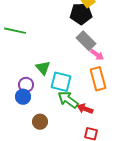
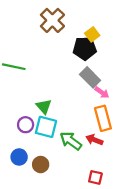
cyan square: (61, 82) -> (46, 127), moved
blue circle: (23, 97) -> (19, 157), moved
red arrow: (85, 109) -> (94, 140), moved

